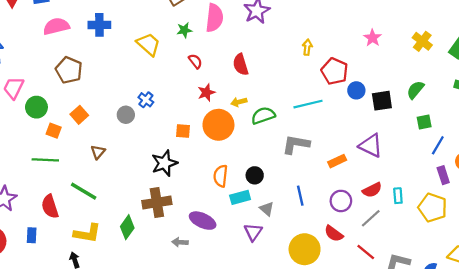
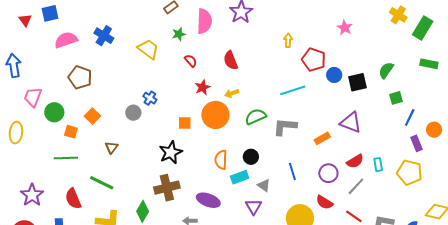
blue cross: (99, 25) -> (104, 36), turned 36
yellow cross: (422, 41) -> (398, 15), moved
green semicircle: (263, 116) -> (256, 117), moved

